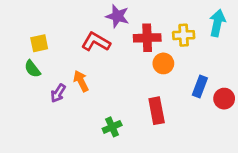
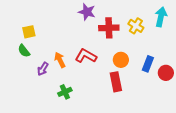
yellow cross: (184, 35) -> (136, 26), turned 35
red L-shape: (96, 42) -> (86, 56), moved
orange circle: (163, 63) -> (121, 60), moved
green cross: (112, 127) -> (65, 92), moved

